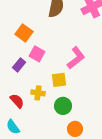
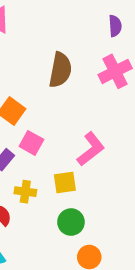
yellow cross: (38, 93) -> (25, 192), moved

